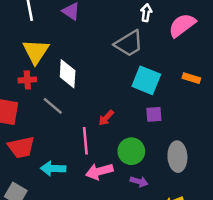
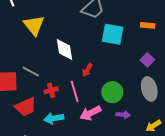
yellow triangle: (36, 51) -> (34, 25), moved
white diamond: (68, 74) -> (64, 50), moved
red cross: (27, 80) -> (51, 90), moved
gray line: (53, 106) -> (31, 71), moved
purple square: (154, 114) -> (147, 60), moved, turned -32

